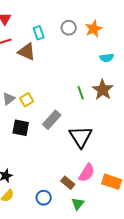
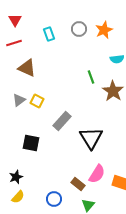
brown triangle: (27, 52) -> (27, 68), moved
green line: (81, 93) -> (91, 77), moved
yellow square: (27, 100) -> (37, 101), turned -32
black square: (21, 128) -> (31, 143), moved

